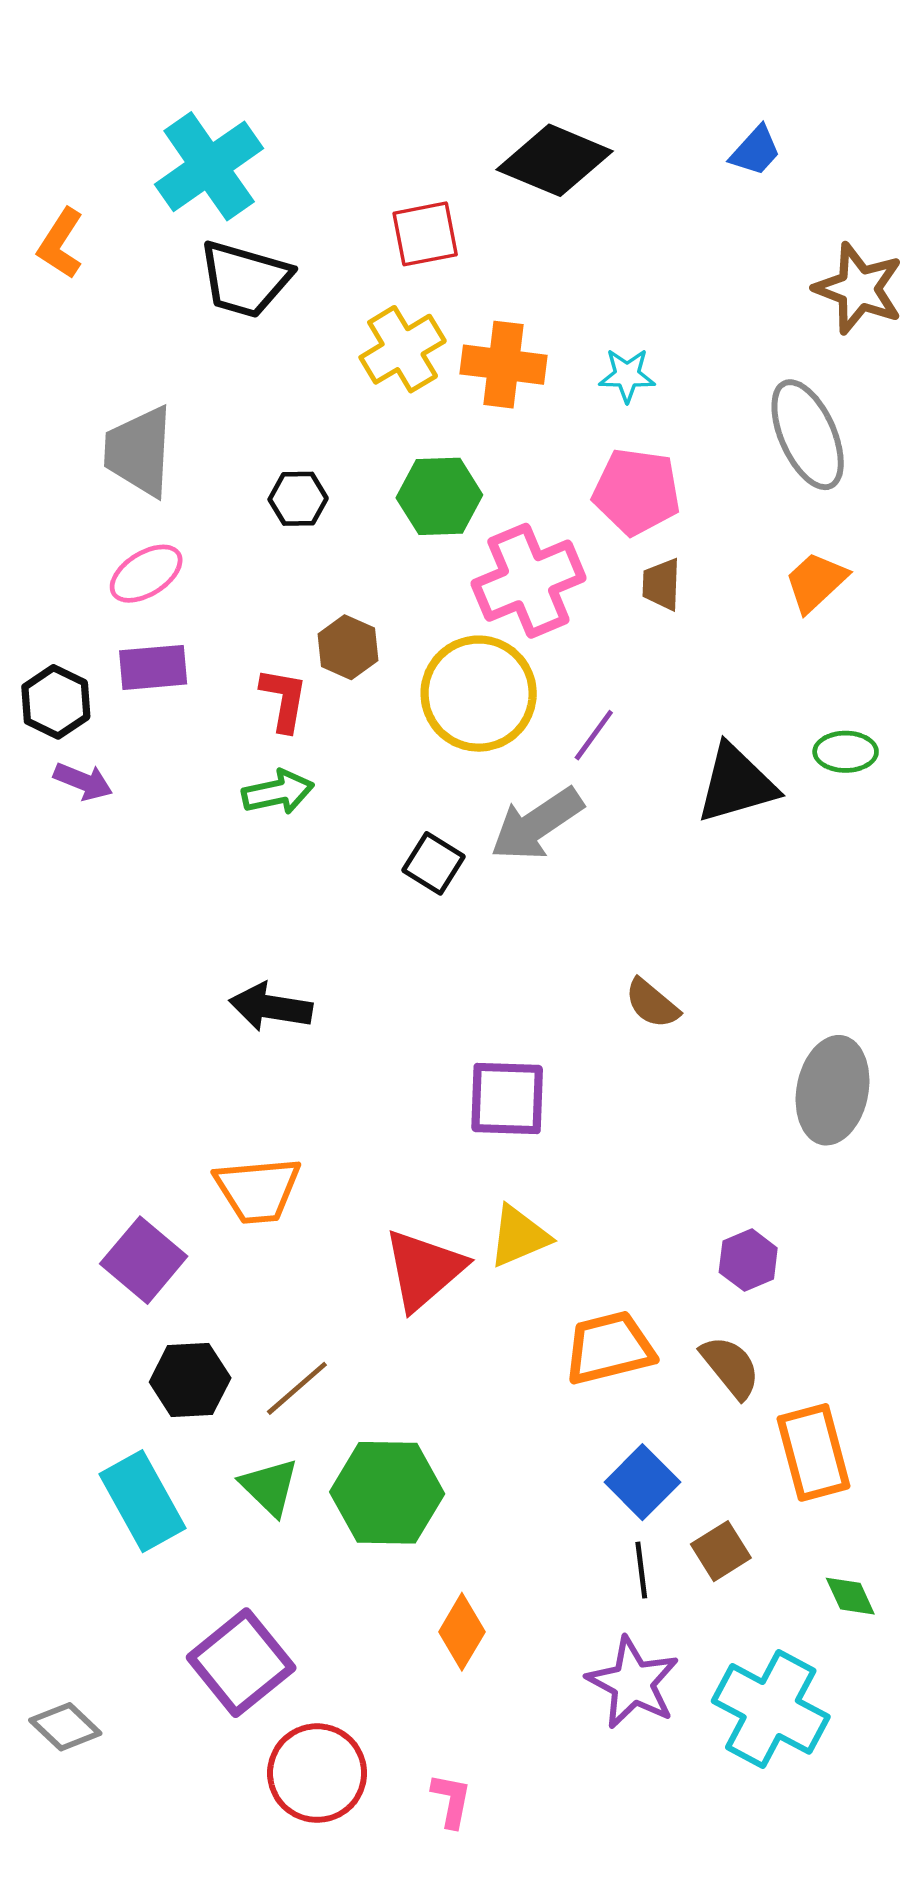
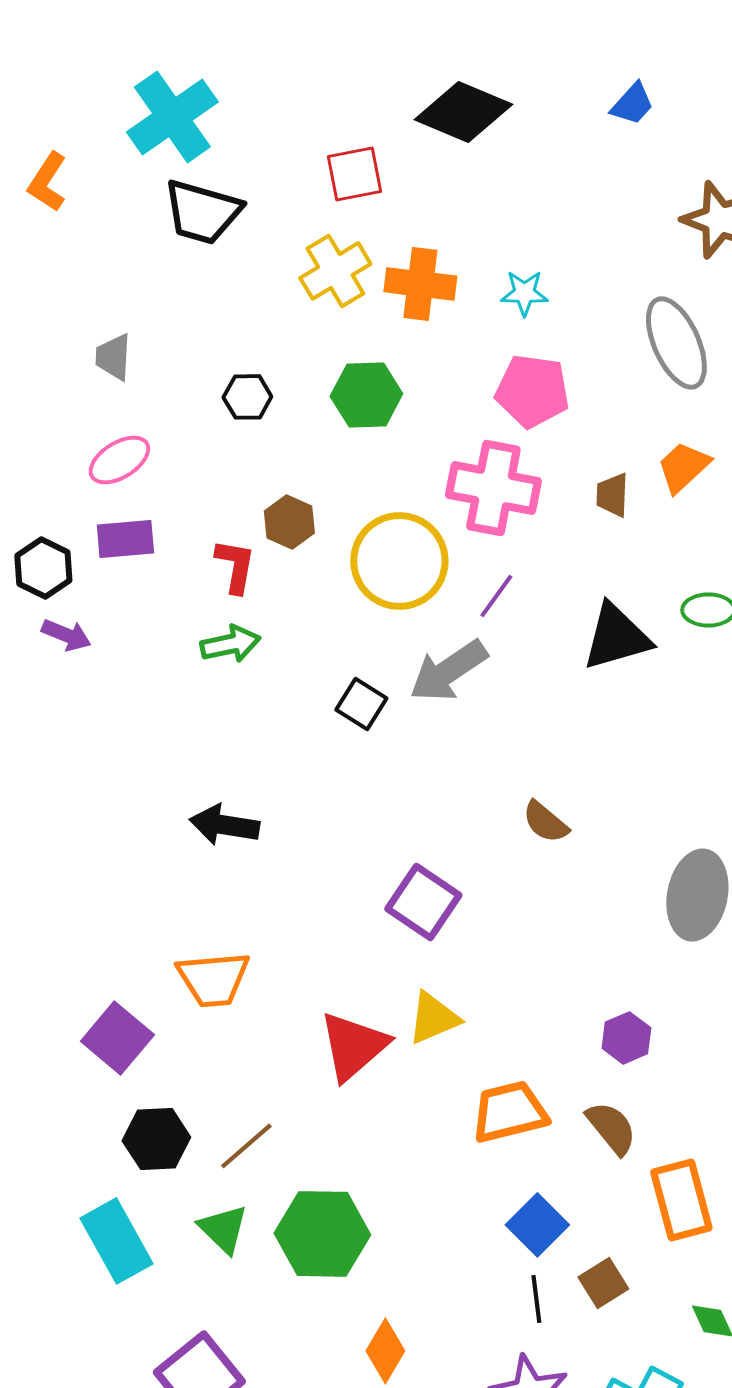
gray trapezoid: (139, 451) -> (113, 357), size x0.6
pink cross: (528, 581) -> (493, 488), moved, turned 34
brown trapezoid: (661, 584) -> (612, 495), moved
purple square: (507, 1099) -> (423, 902), turned 32

